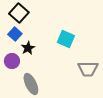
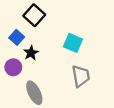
black square: (19, 13) -> (34, 15), moved
gray trapezoid: (88, 69) -> (81, 76), moved, turned -100

